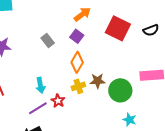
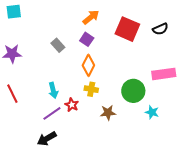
brown star: (98, 81) -> (108, 113), moved
yellow cross: (78, 86) -> (91, 89), turned 32
cyan star: (130, 120) -> (152, 112), moved

